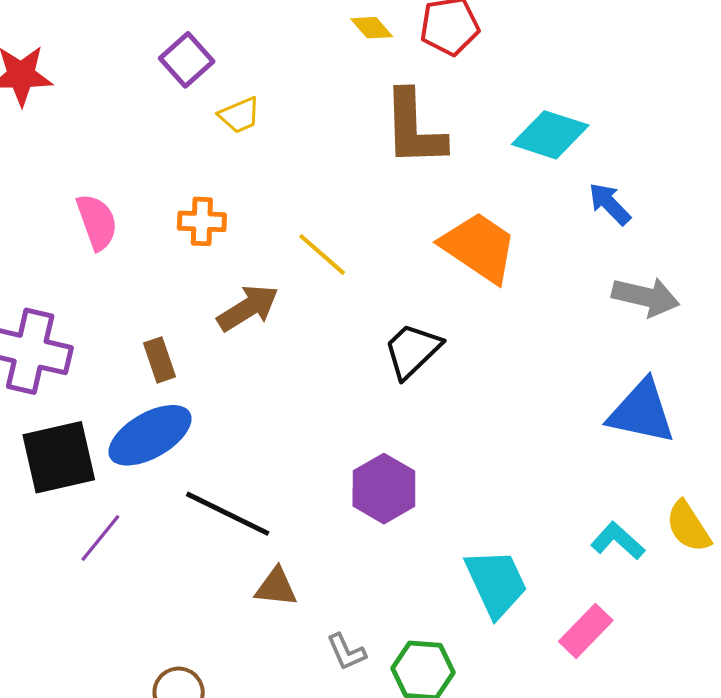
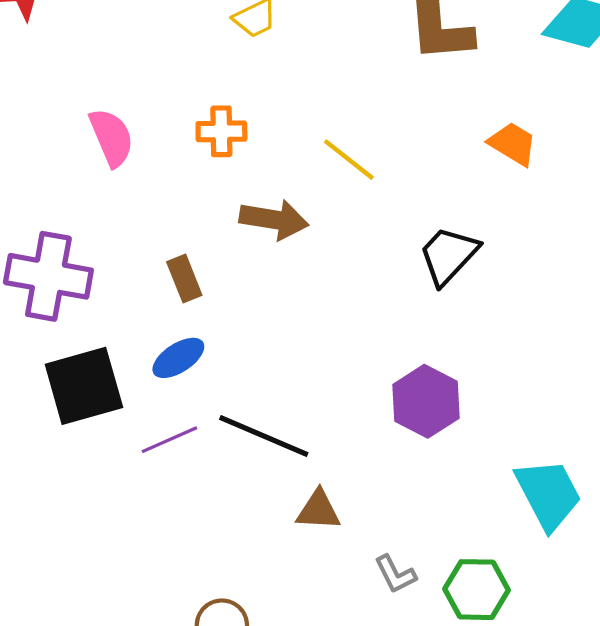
orange trapezoid: (479, 247) -> (513, 144), size x0.6
brown arrow: (248, 308) -> (274, 220), turned 44
blue ellipse: (150, 435) -> (178, 358), size x0.6
purple line: (100, 538) -> (169, 440), moved, turned 30

